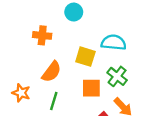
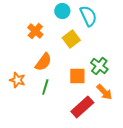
orange cross: (42, 35) -> (35, 31), turned 35
cyan semicircle: (114, 42) -> (88, 16), moved, turned 60
yellow square: (85, 57) -> (71, 39), moved, turned 36

